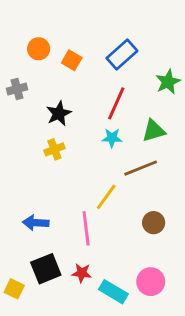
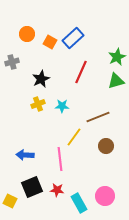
blue rectangle: (122, 55) -> (73, 38), moved
green triangle: (154, 131) -> (116, 81), moved
cyan star: (112, 138) -> (62, 106), moved
brown circle: (154, 223) -> (106, 146), moved
cyan rectangle: (113, 292) -> (79, 203), turned 30

